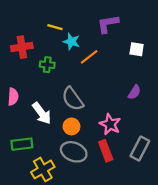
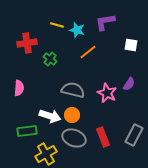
cyan star: (71, 42) -> (77, 30), moved
green cross: (47, 65) -> (50, 59), turned 32
gray semicircle: (73, 99) -> (73, 90), turned 140
white arrow: (42, 113) -> (50, 116), moved, turned -35
pink star: (110, 124) -> (107, 93), moved

